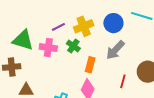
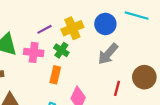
orange rectangle: (90, 65) -> (55, 75), moved

